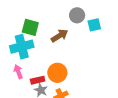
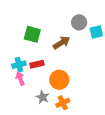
cyan cross: (22, 47) -> (19, 65), moved, size x0.6
red rectangle: (38, 80) -> (37, 64), moved

